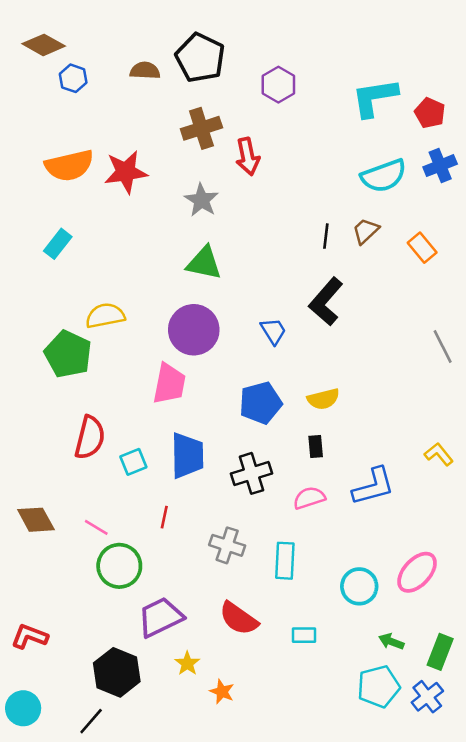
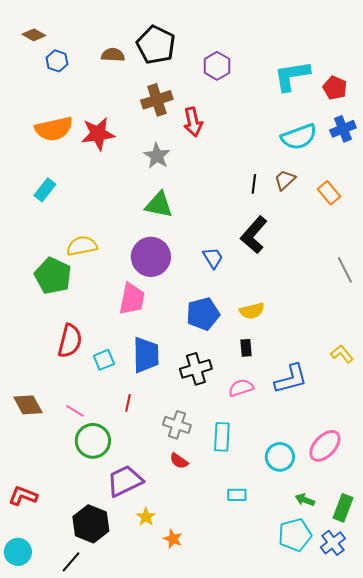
brown diamond: (44, 45) -> (34, 35), size x0.7
red semicircle: (239, 618) -> (179, 461), moved, size x0.6

